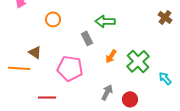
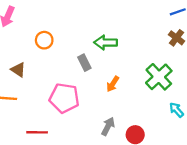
brown triangle: (35, 52) -> (18, 70), moved
green cross: (138, 61) -> (159, 77), moved

